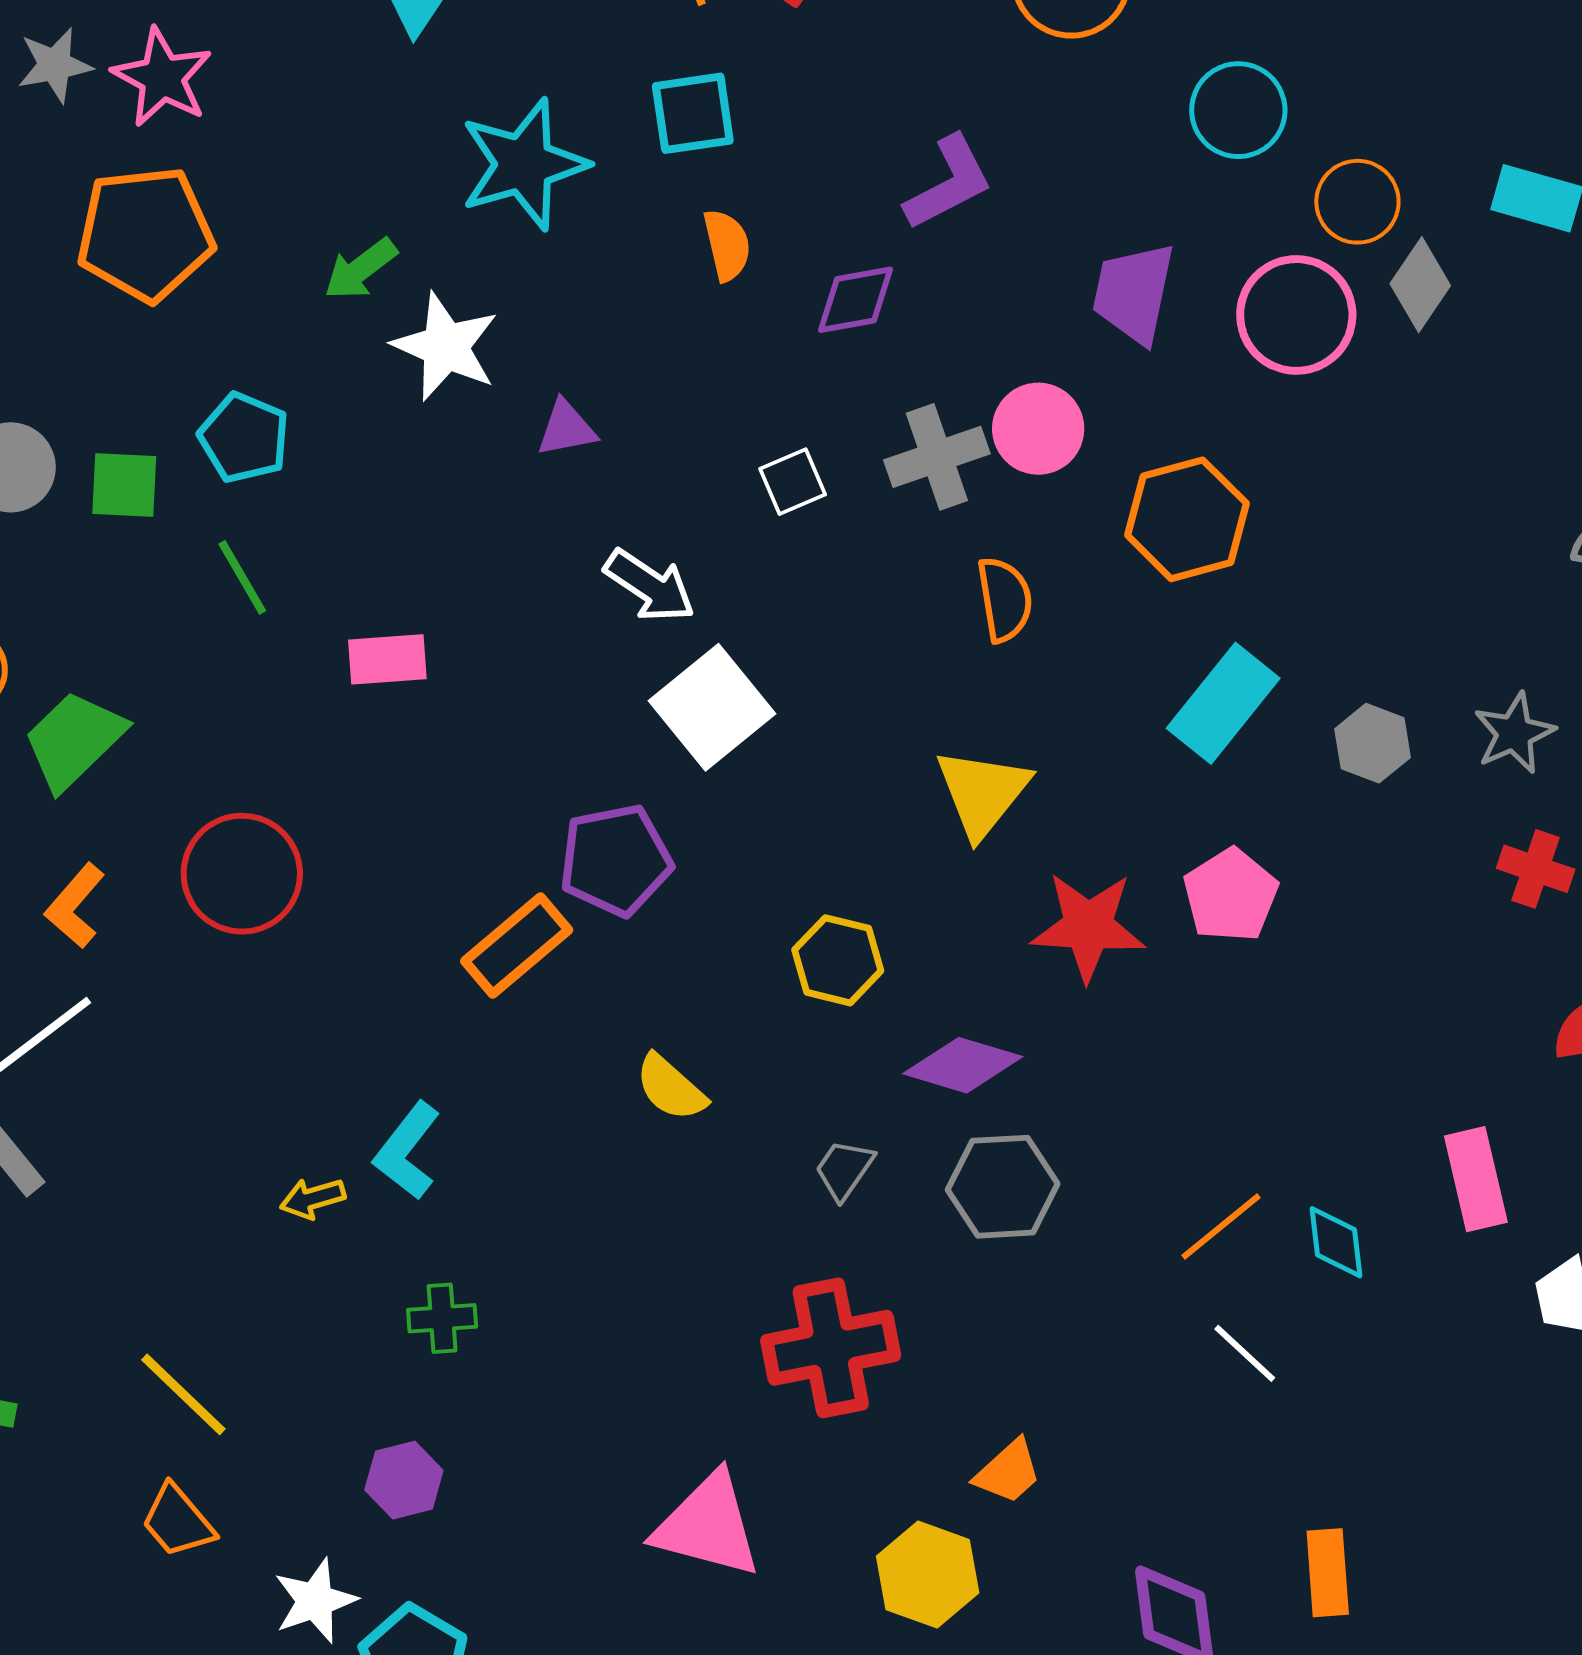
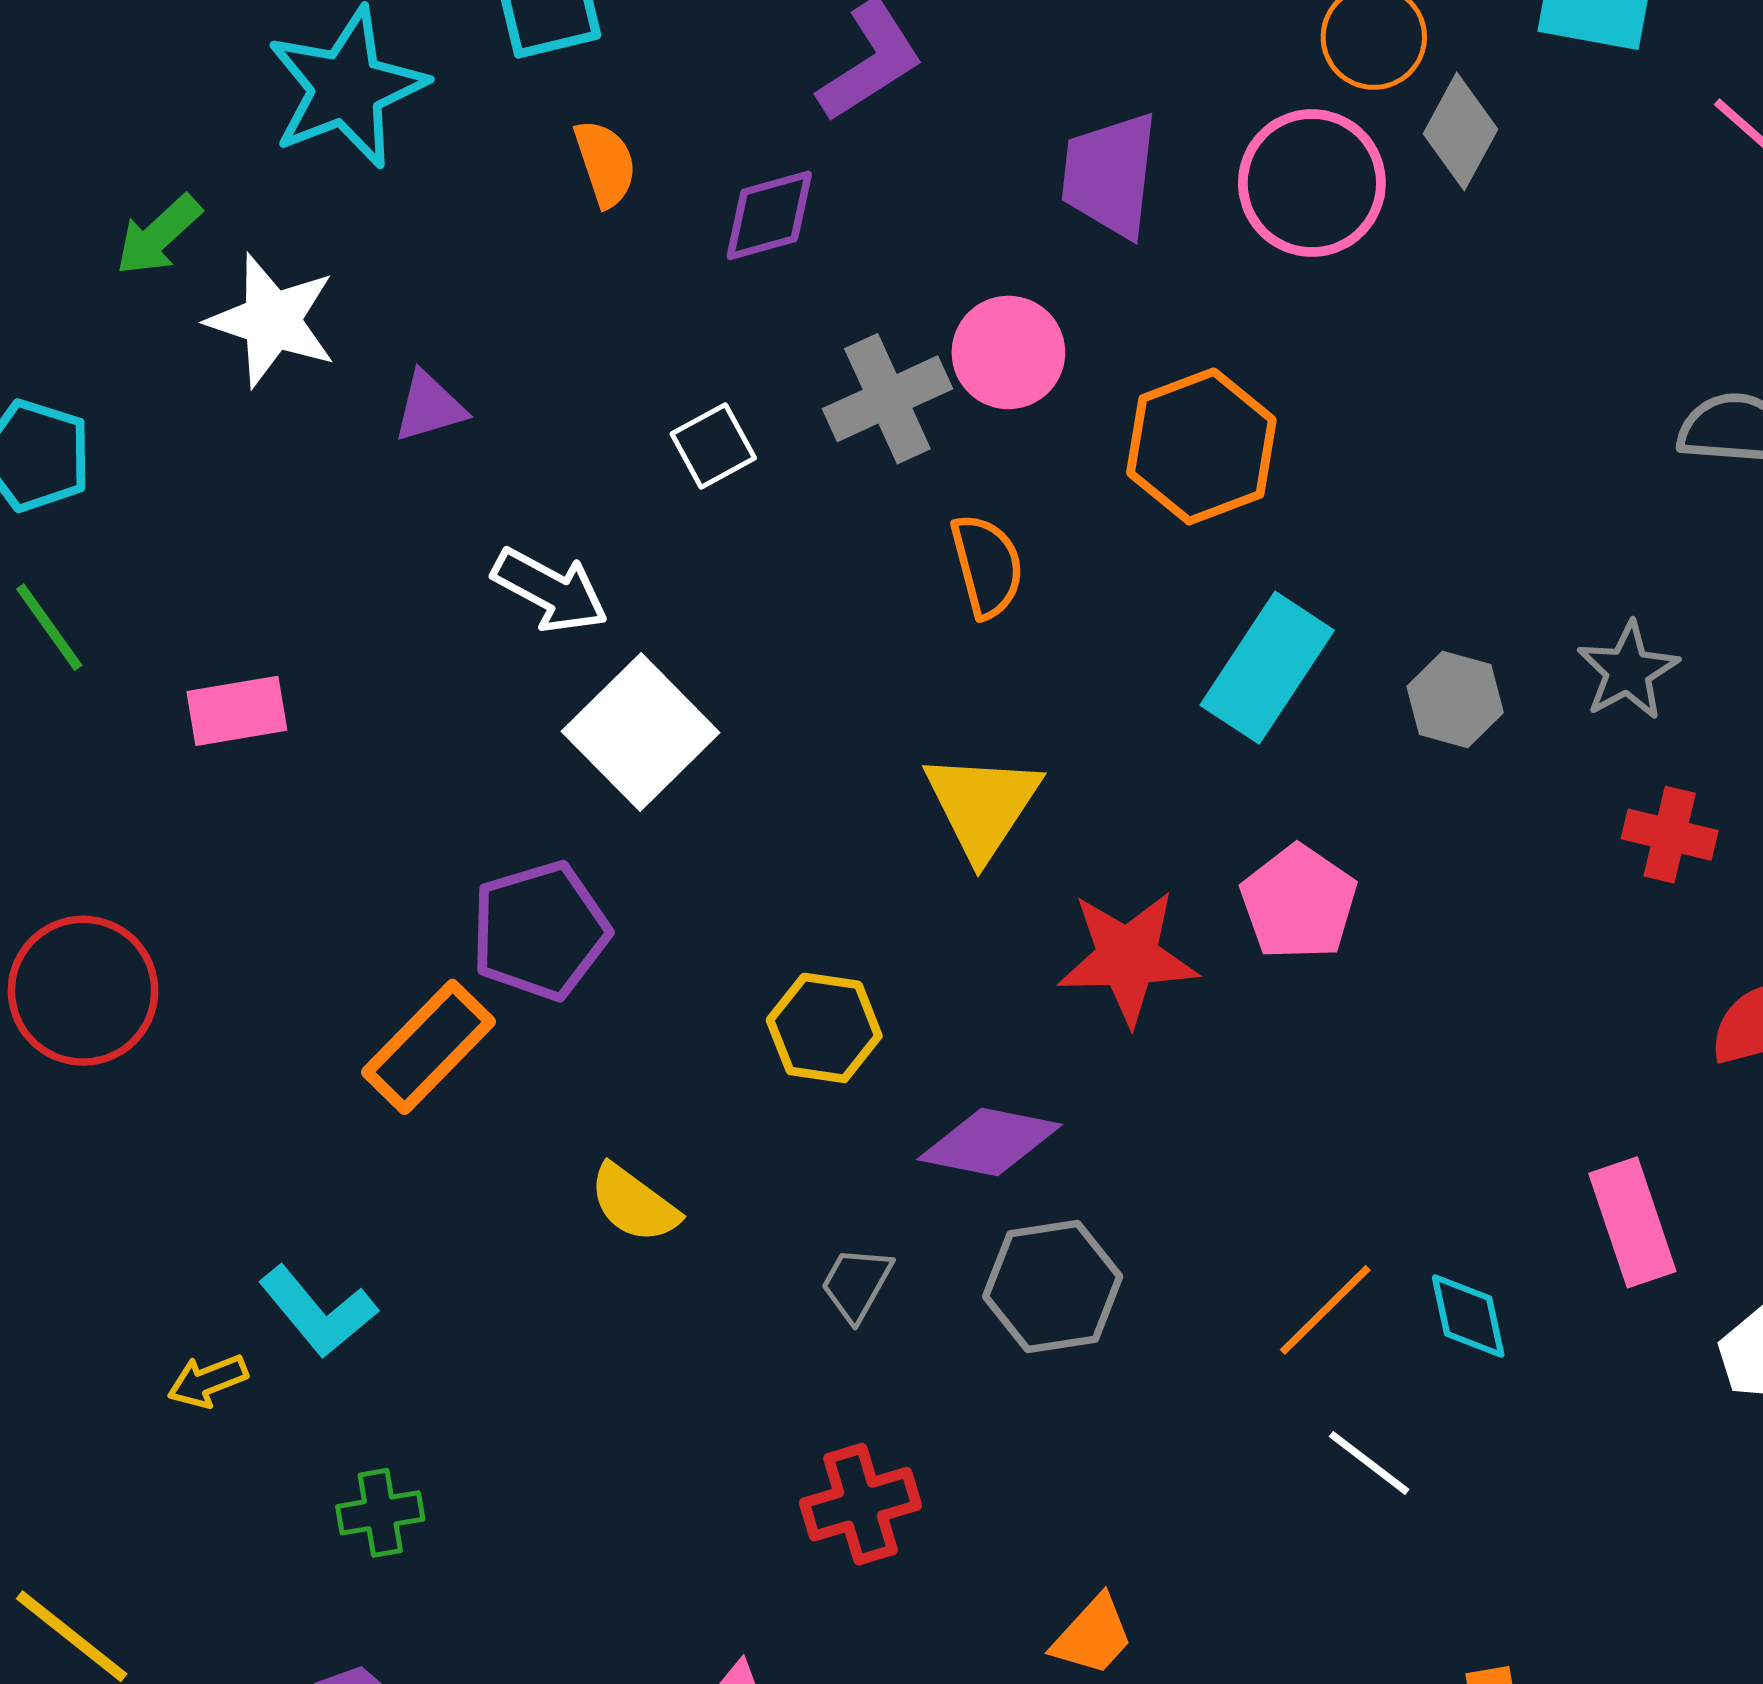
cyan L-shape: (407, 1151) -> (318, 1312), turned -72
red cross: (831, 1348) -> (860, 1504), size x0.7

